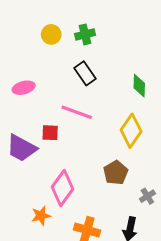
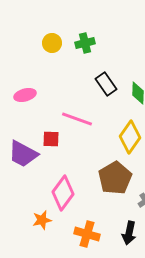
black rectangle: (85, 73) -> (106, 84), moved
brown pentagon: (116, 173) -> (115, 178), size x1.4

